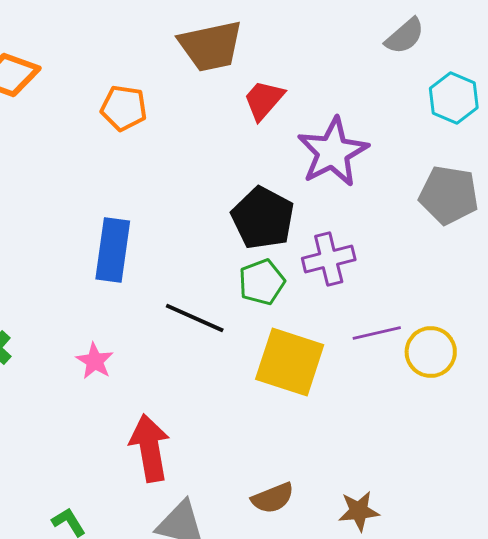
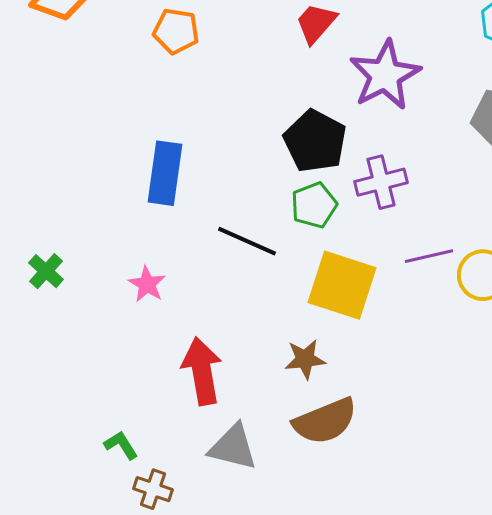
brown semicircle: (273, 498) -> (325, 421), size x1.5
brown star: (359, 511) -> (305, 359), moved

